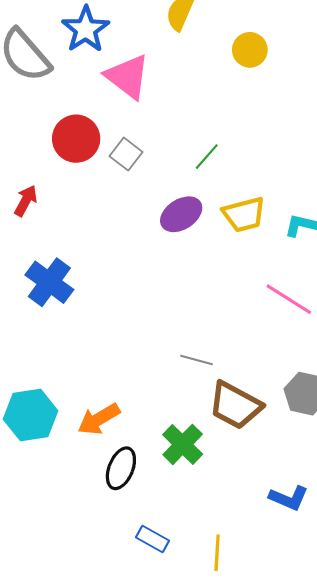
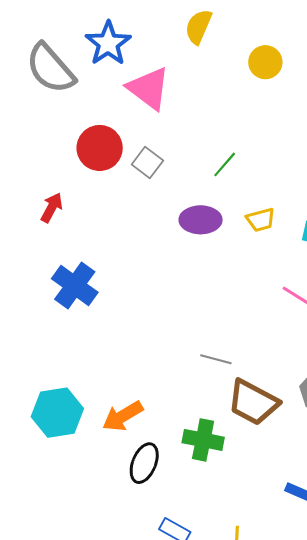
purple ellipse: (181, 214) -> (201, 220), turned 33
yellow trapezoid: (244, 214) -> (261, 220), size x0.7
green cross: (183, 444) -> (203, 440), turned -33

